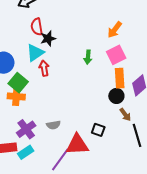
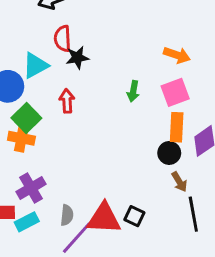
orange arrow: (115, 30) -> (177, 55), turned -114
cyan triangle: (35, 53) -> (35, 65), moved
gray semicircle: (53, 125) -> (67, 215), moved, turned -80
black square: (98, 130) -> (134, 216), moved

